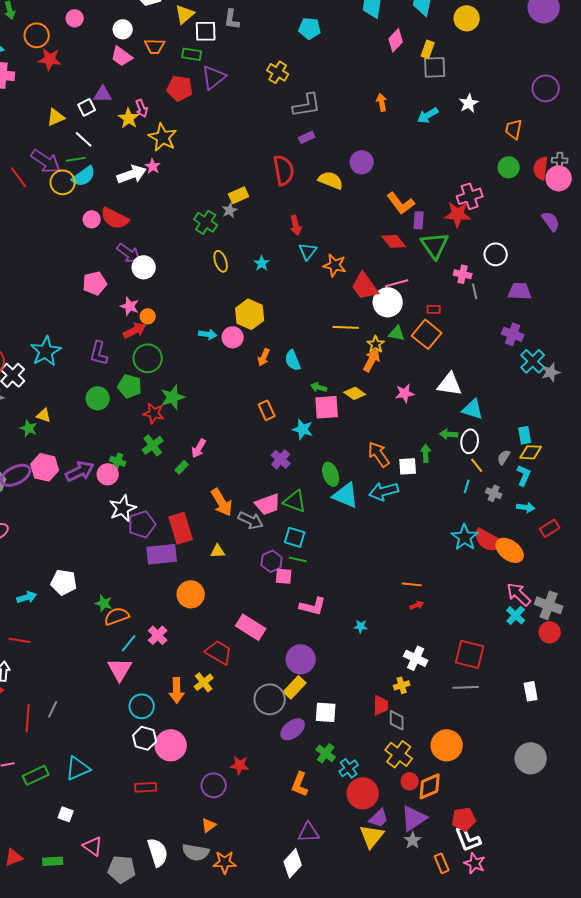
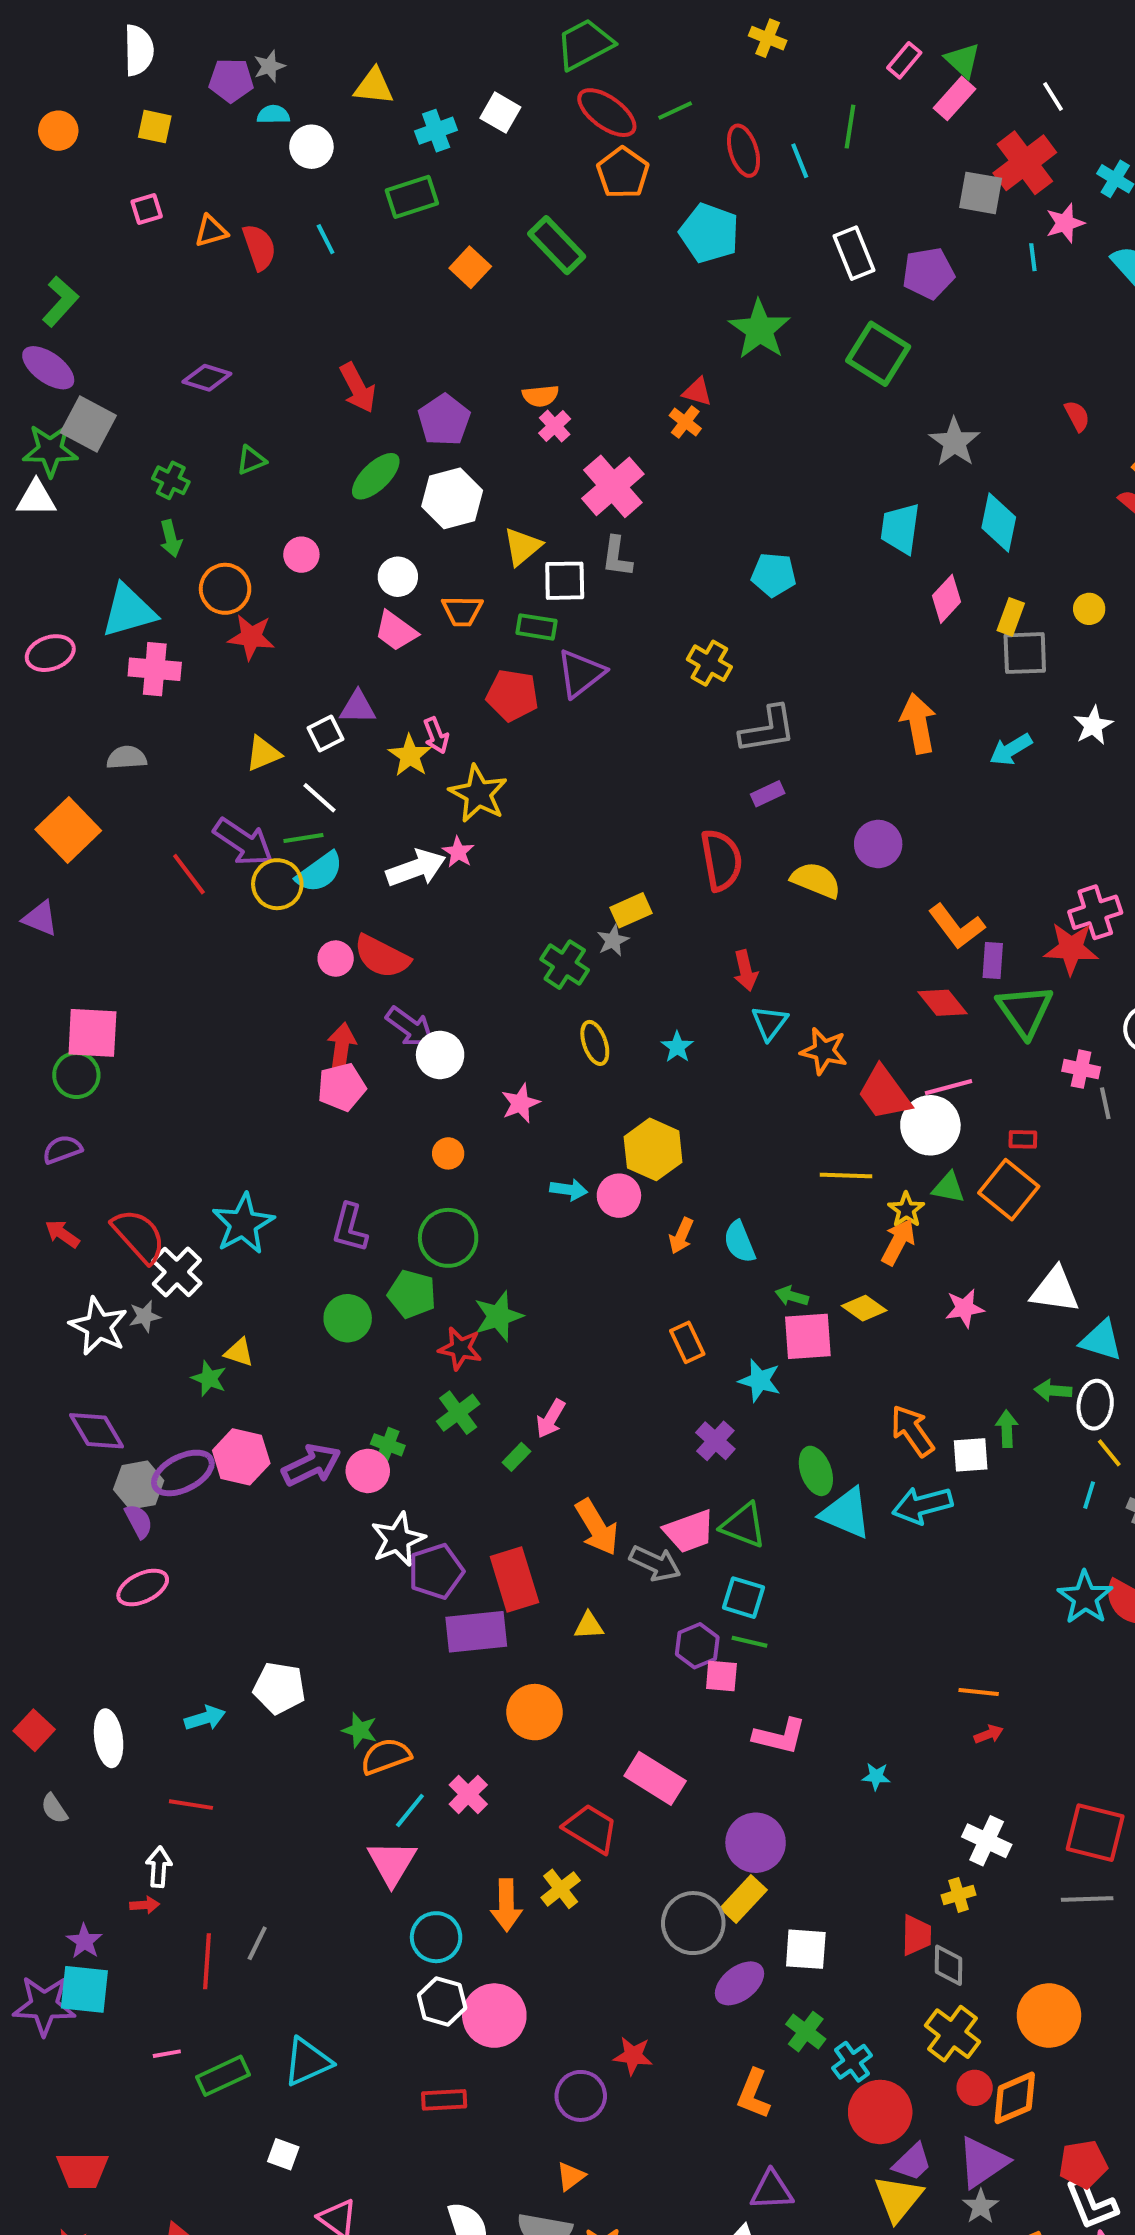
yellow circle: (467, 18) -> (1089, 609), moved, size x0.6
orange arrow: (382, 102) -> (918, 723), size x1.6
pink star: (130, 306) -> (520, 1103), moved, turned 30
red arrow: (135, 330) -> (342, 1047), moved, turned -55

